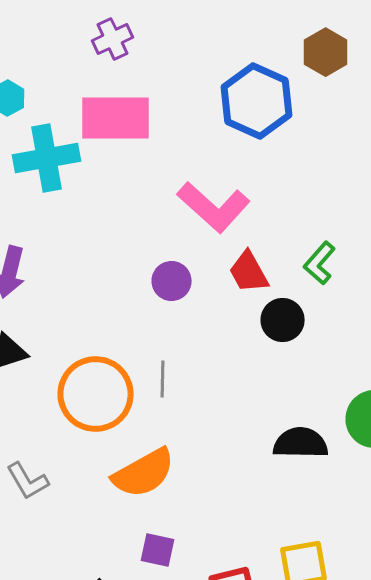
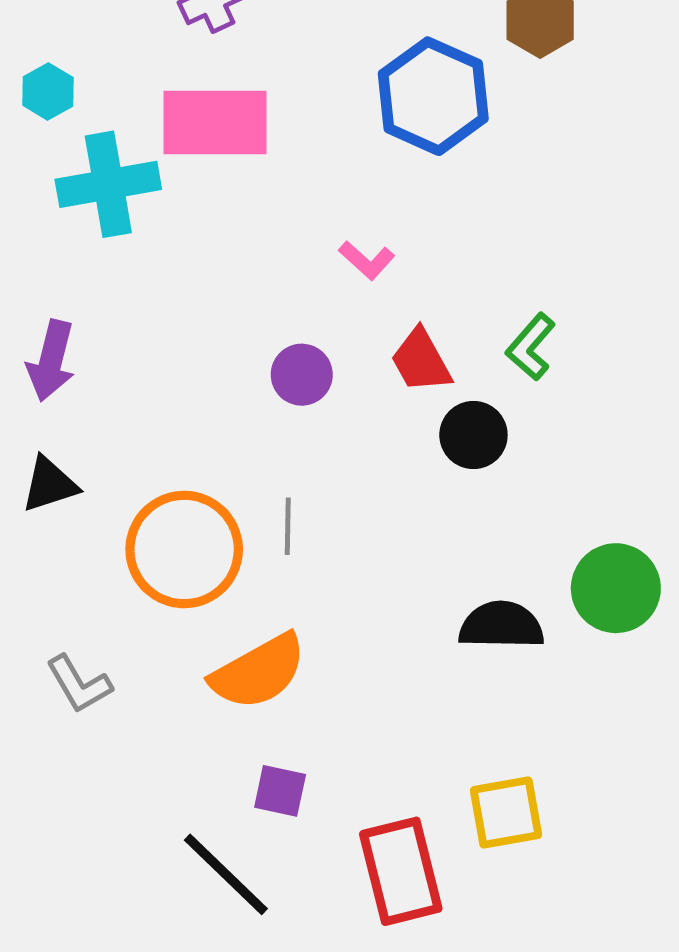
pink L-shape: (214, 207) -> (367, 260), size x0.5

